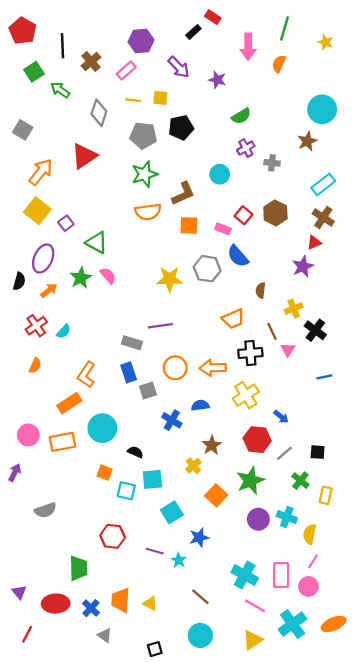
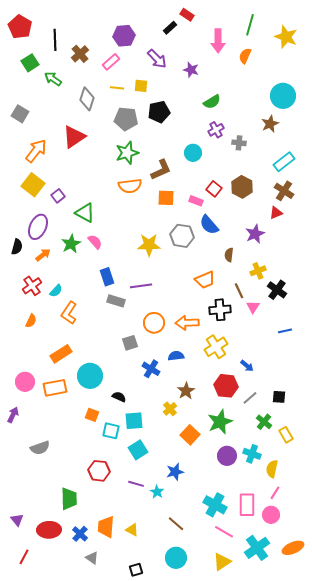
yellow star: (326, 42) -> (286, 37), size x1.6
purple star: (303, 266) -> (255, 234), moved
blue rectangle: (129, 372) -> (107, 277), moved
orange L-shape: (86, 375) -> (69, 313), moved
yellow rectangle: (326, 495) -> (286, 435), turned -42
cyan square: (172, 512) -> (138, 450), moved

